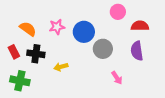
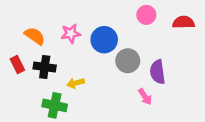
red semicircle: (140, 26) -> (184, 22), moved
purple semicircle: (137, 51) -> (157, 72), moved
green cross: (20, 81) -> (55, 105), moved

